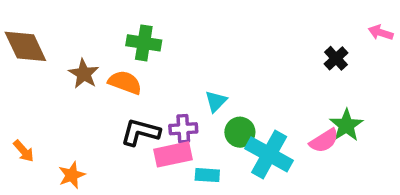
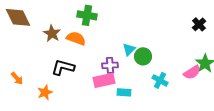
black L-shape: (140, 132) -> (63, 67), moved
green circle: (240, 132) -> (143, 56), moved
cyan cross: (269, 154) -> (160, 80), size x0.6

